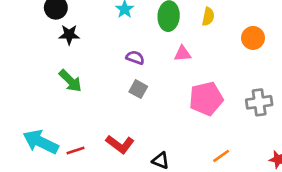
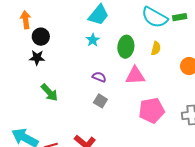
black star: (69, 35) -> (37, 58), moved
pink triangle: (183, 54) -> (135, 76), size x1.5

